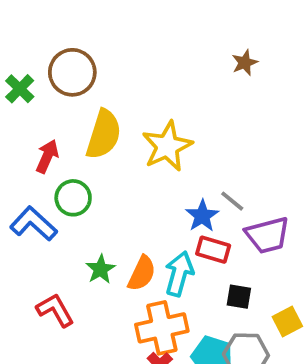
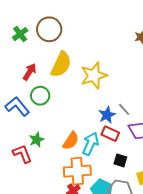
green star: (101, 269) -> (37, 140), moved

